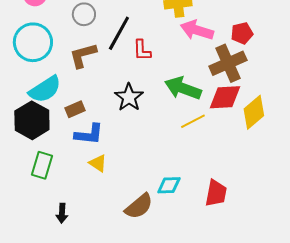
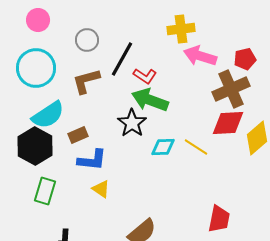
red L-shape: (142, 50) -> (145, 76), turned -55
green arrow: (183, 88) -> (150, 100), moved
yellow line: (193, 121) -> (196, 147), turned 60
cyan diamond: (169, 185) -> (163, 147), moved

